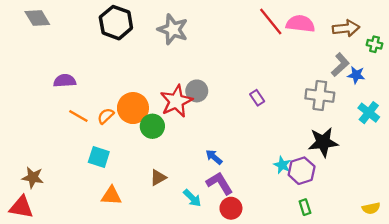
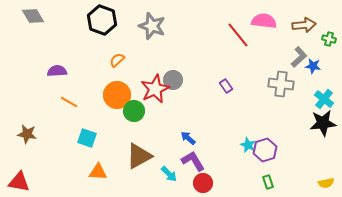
red line: (271, 21) -> (238, 35), moved
orange semicircle: (106, 116) -> (117, 60), moved
black star: (323, 142) -> (323, 123), moved
brown star: (33, 177) -> (27, 134), moved
brown triangle: (158, 177) -> (139, 156), size x1.8

